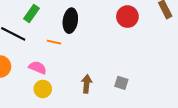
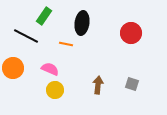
red circle: (127, 17) -> (131, 33), moved

